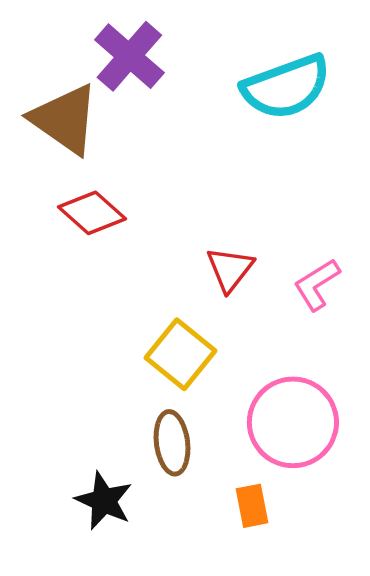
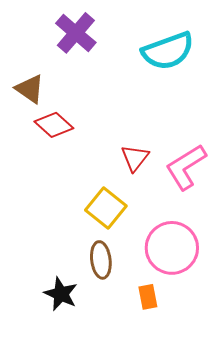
brown triangle: (65, 119) -> (30, 89), moved, size x0.7
pink L-shape: (317, 284) -> (186, 167), size x1.5

